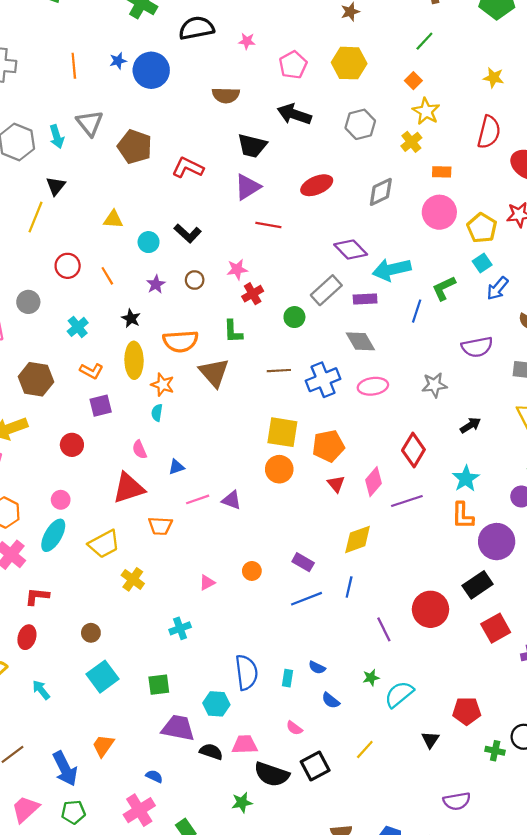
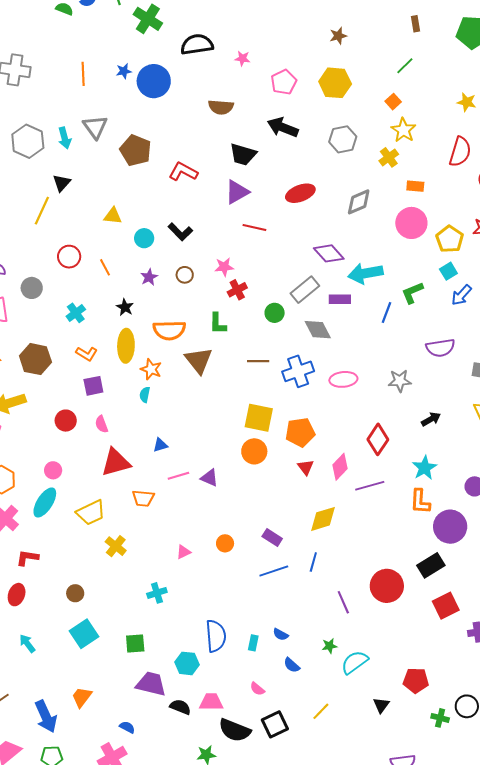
gray diamond: (360, 341) -> (318, 330), moved
pink semicircle: (140, 450) -> (101, 424), moved

